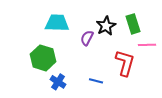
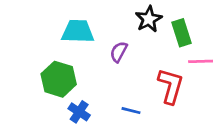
black star: (106, 26) -> (149, 19), moved

